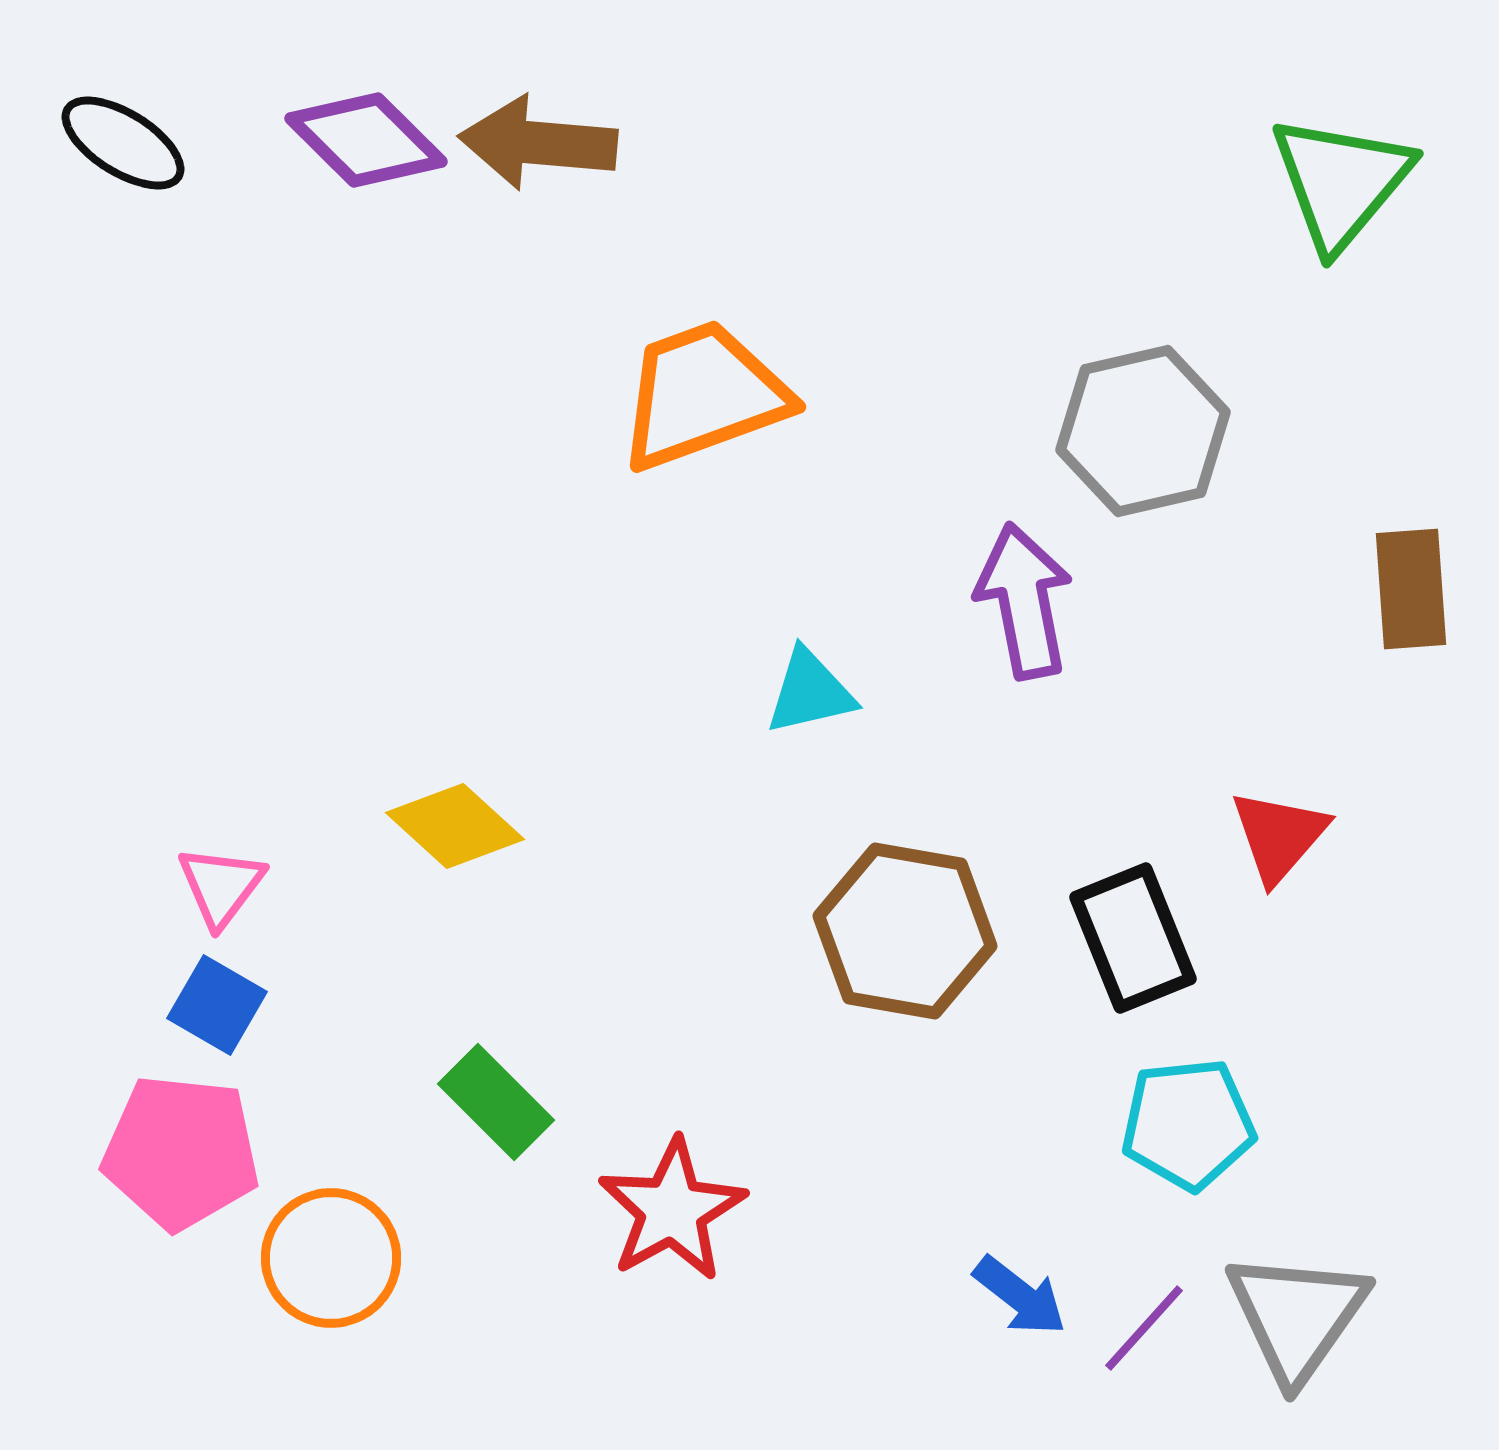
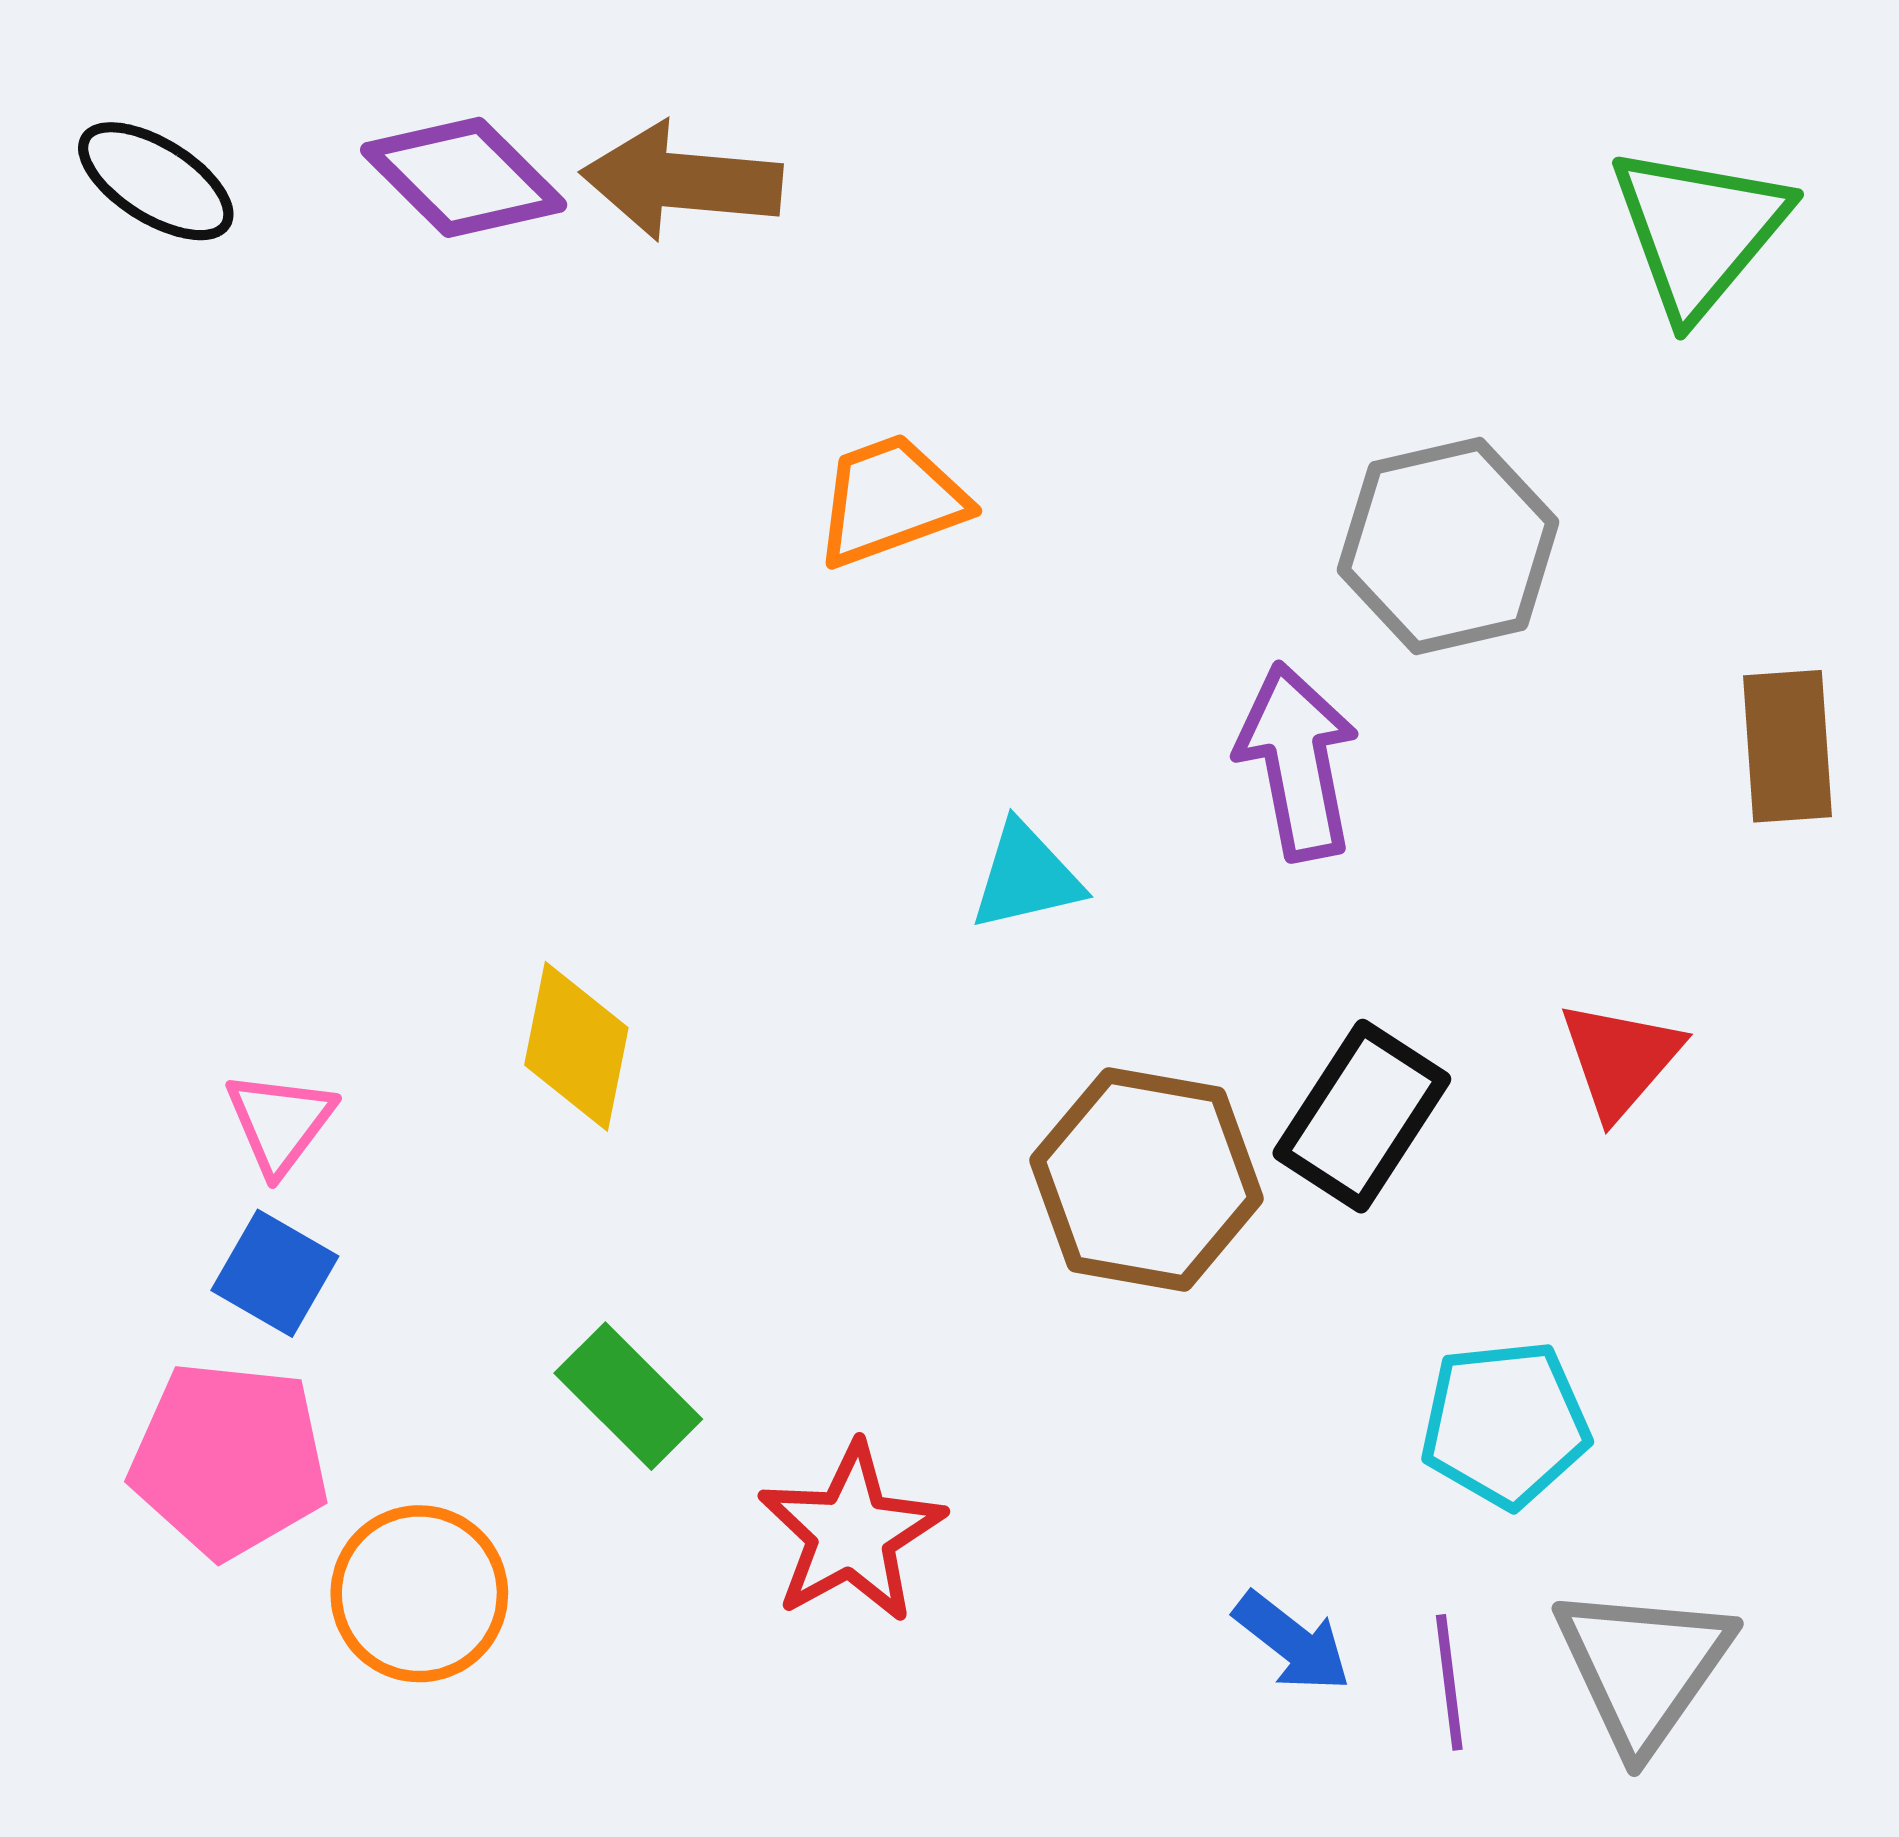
orange trapezoid: (703, 395) -> (891, 500), size x0.7
yellow diamond: (455, 826) -> (576, 1046), turned 59
black rectangle: (1133, 938) -> (1362, 1116), moved, turned 55
purple line: (1144, 1328) -> (1449, 1682), turned -49

